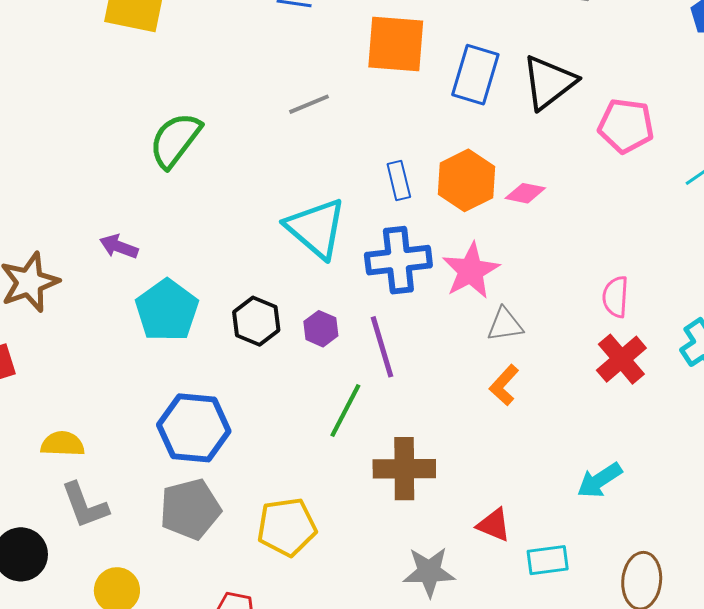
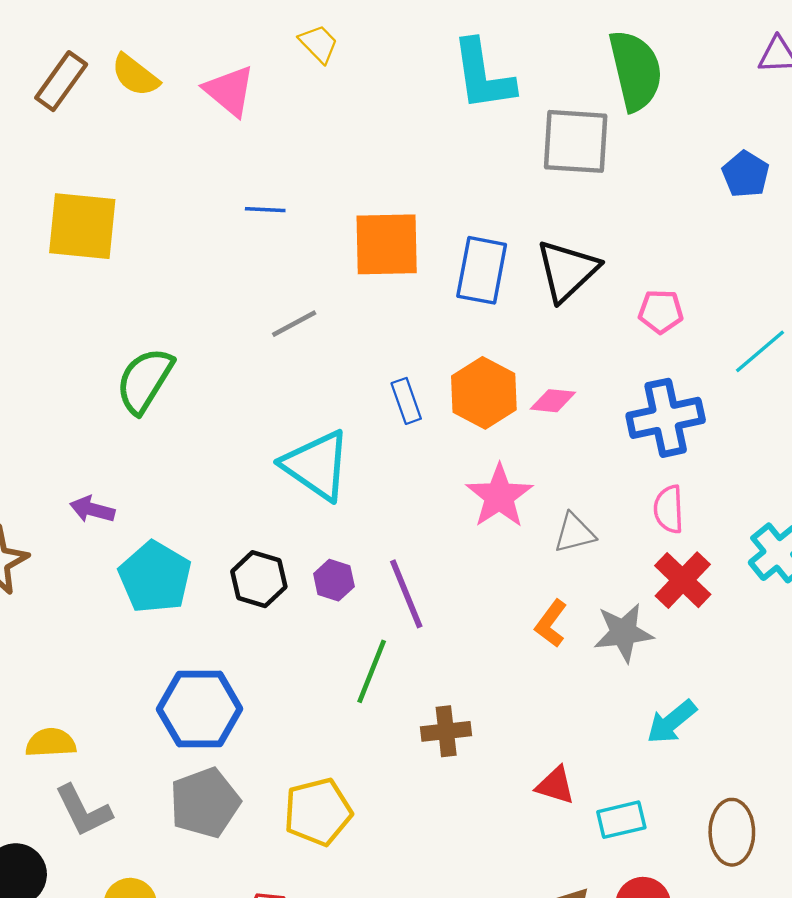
pink pentagon: (626, 126) -> (661, 311), size x0.7
blue cross: (398, 260) -> (666, 418), moved
gray triangle: (505, 325) -> (574, 533), moved
brown cross: (404, 469) -> (446, 731), size x0.7
gray star: (429, 572) -> (623, 633), moved

